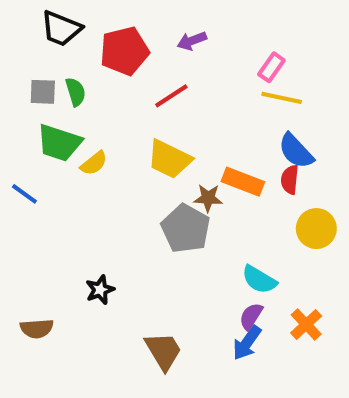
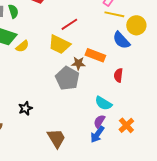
red line: (171, 96) -> (69, 24), moved
red semicircle: (290, 180) -> (118, 75), moved
yellow circle: (316, 229) -> (136, 25), moved

